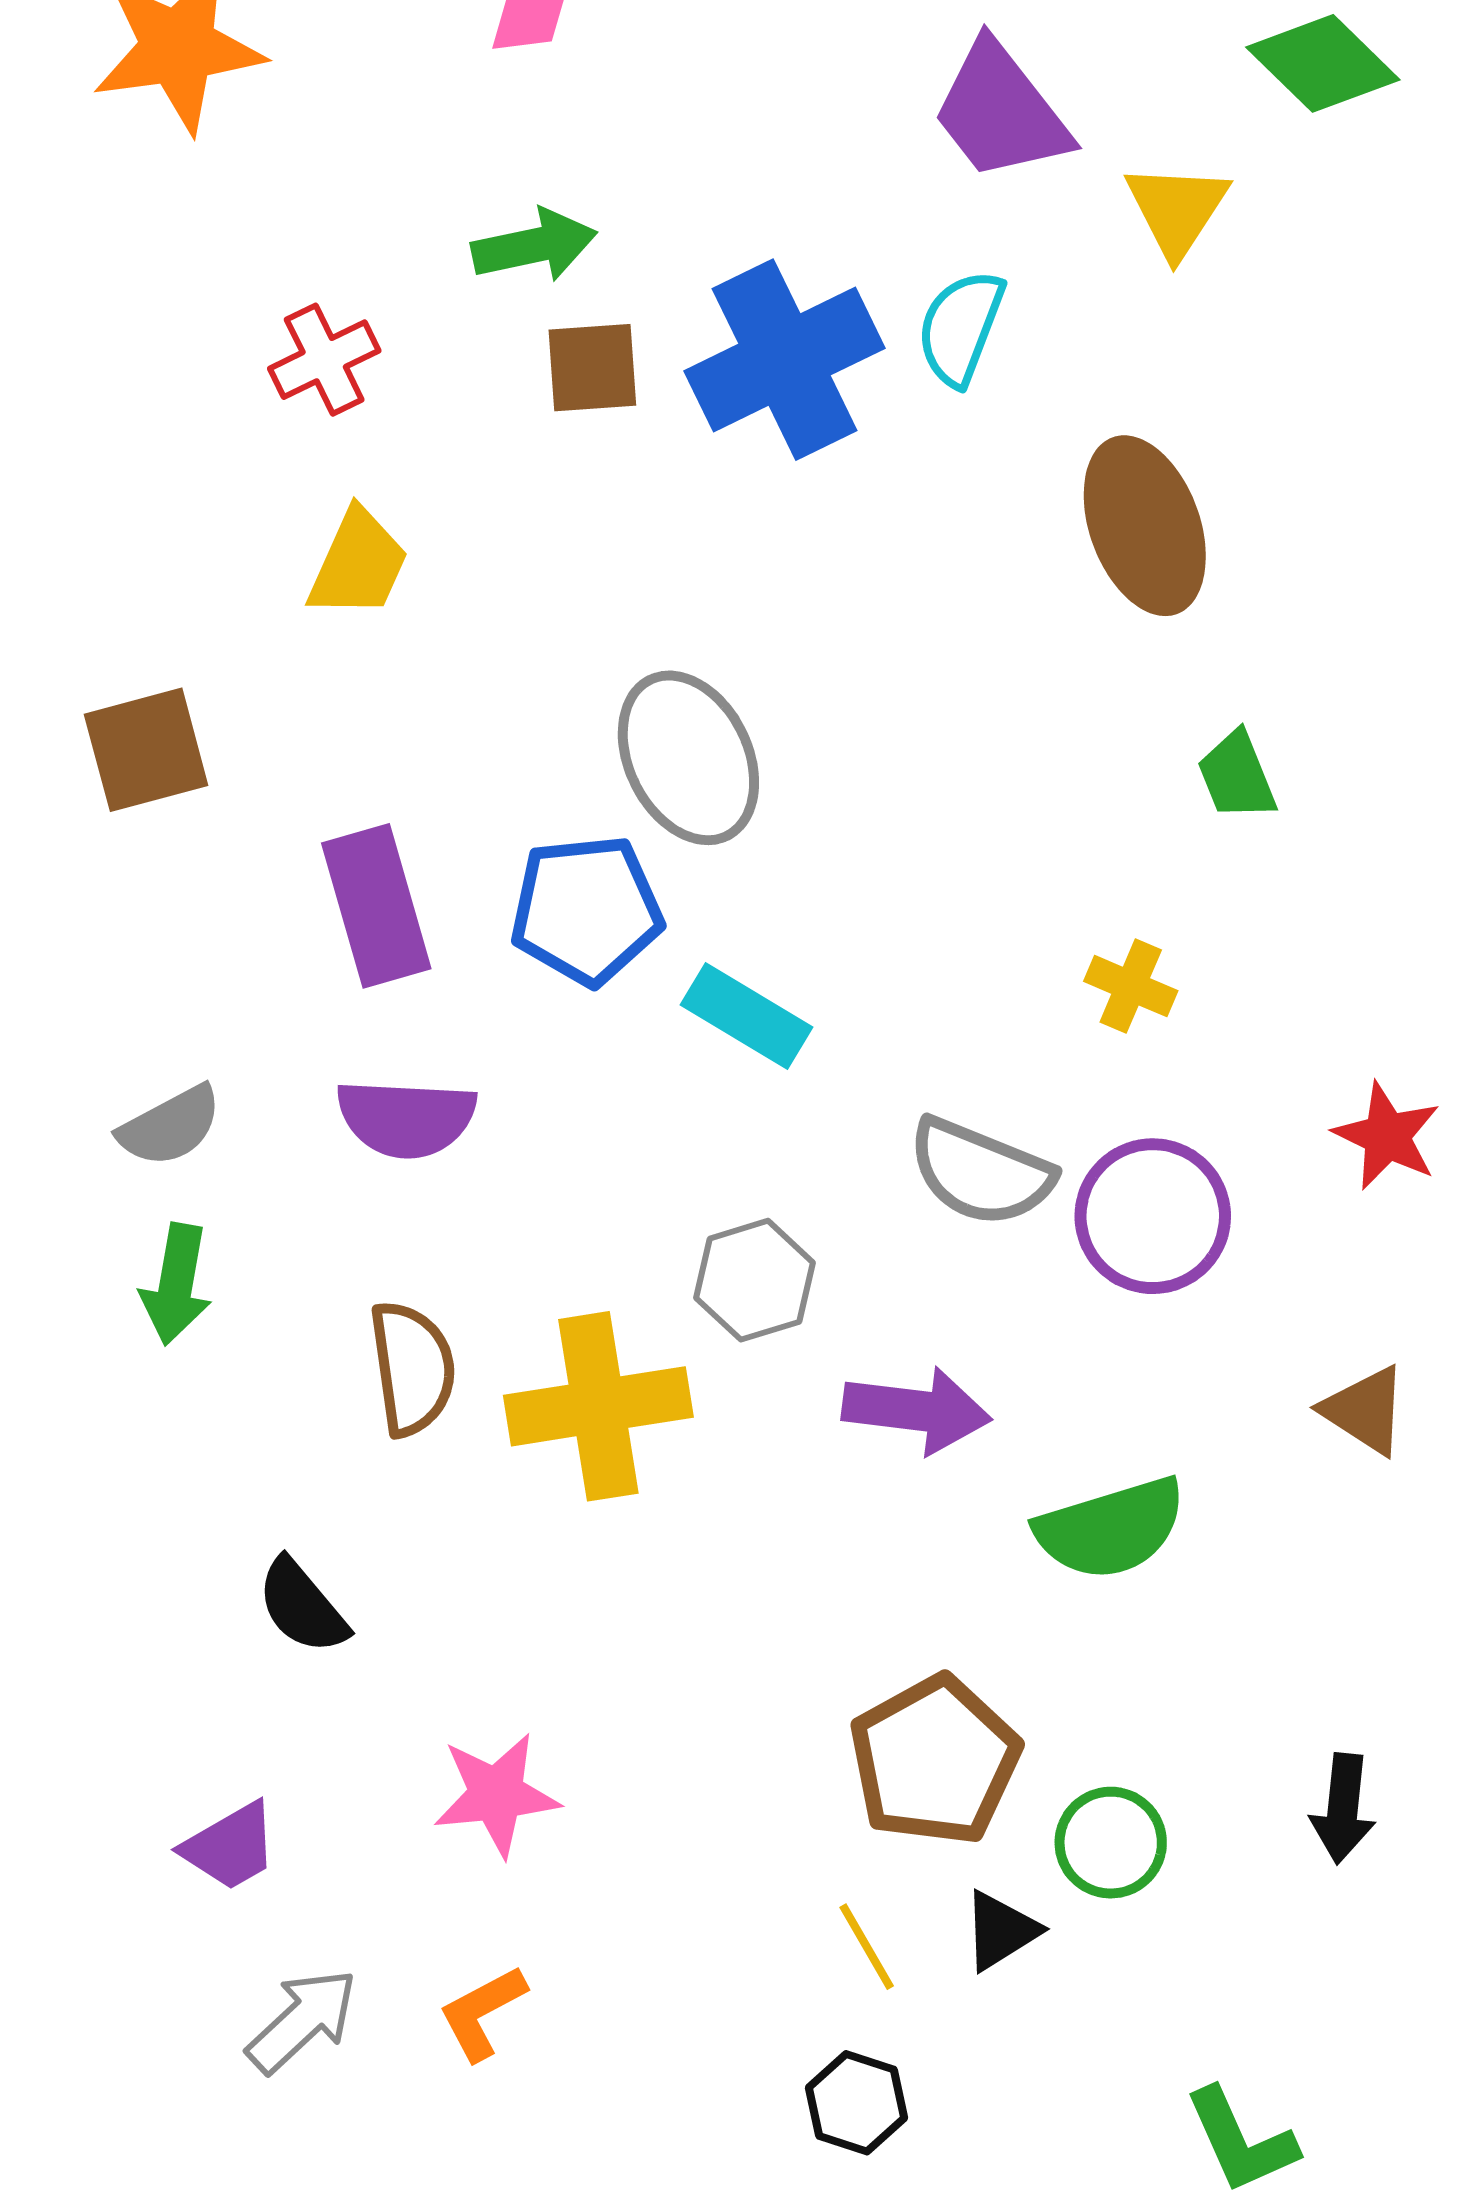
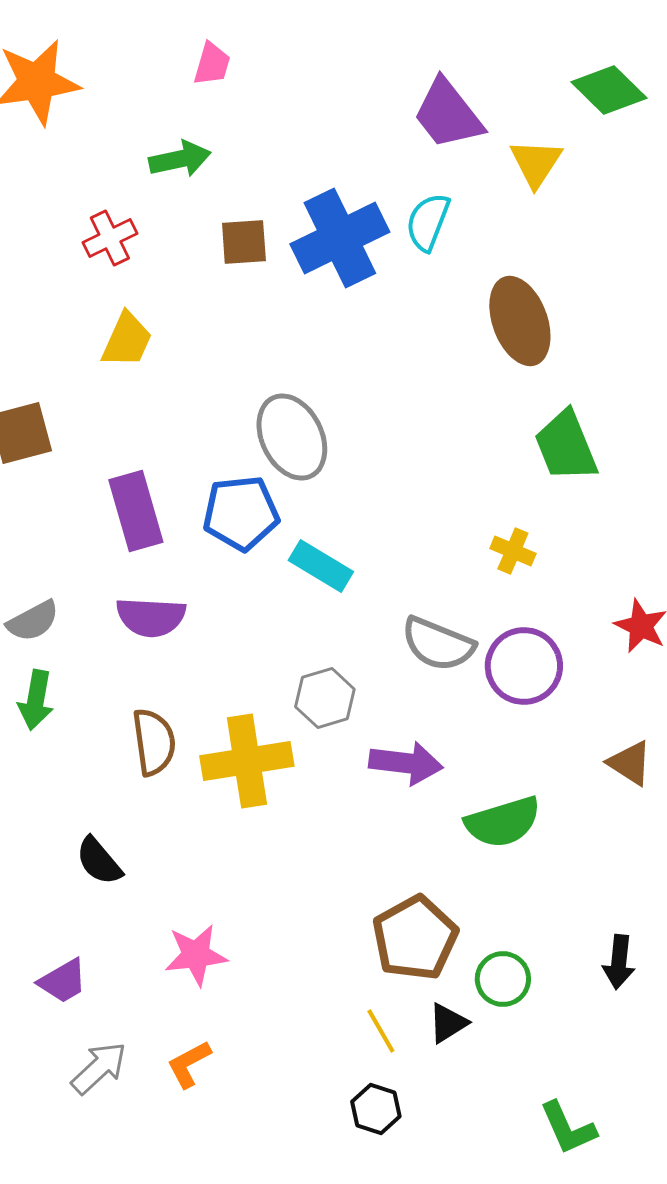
green arrow: (534, 246) -> (180, 159), moved
green trapezoid: (1237, 776) -> (566, 446), size x1.6

